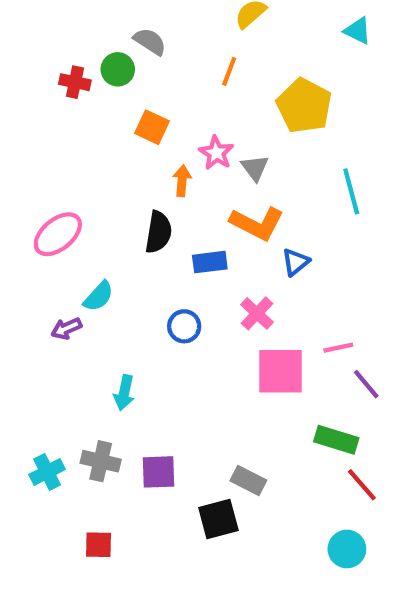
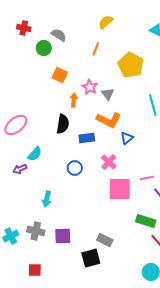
red cross: (75, 82) -> (24, 28), moved

